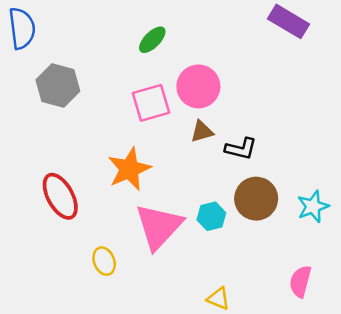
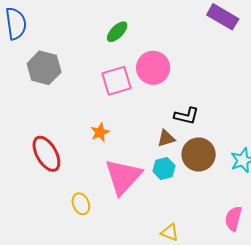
brown triangle: (202, 131) -> (166, 138), moved
orange star: (129, 169) -> (100, 132), size x0.6

